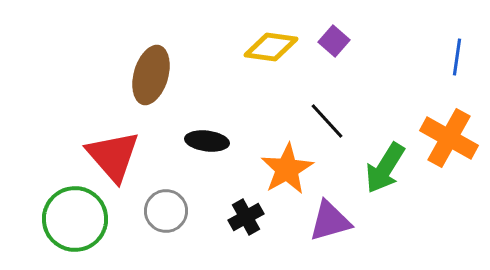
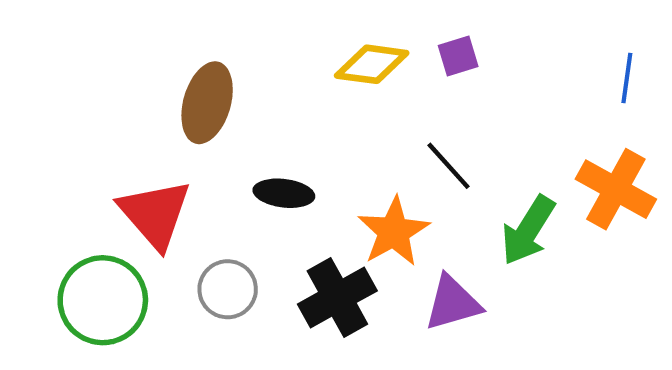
purple square: (334, 41) -> (458, 56), turned 32
black cross: (246, 217) -> (337, 297), size x1.6

